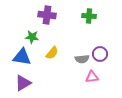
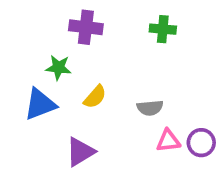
purple circle: (100, 54) -> (201, 143), moved
blue triangle: (22, 57) -> (40, 104), turned -30
purple triangle: (23, 83) -> (80, 152), moved

